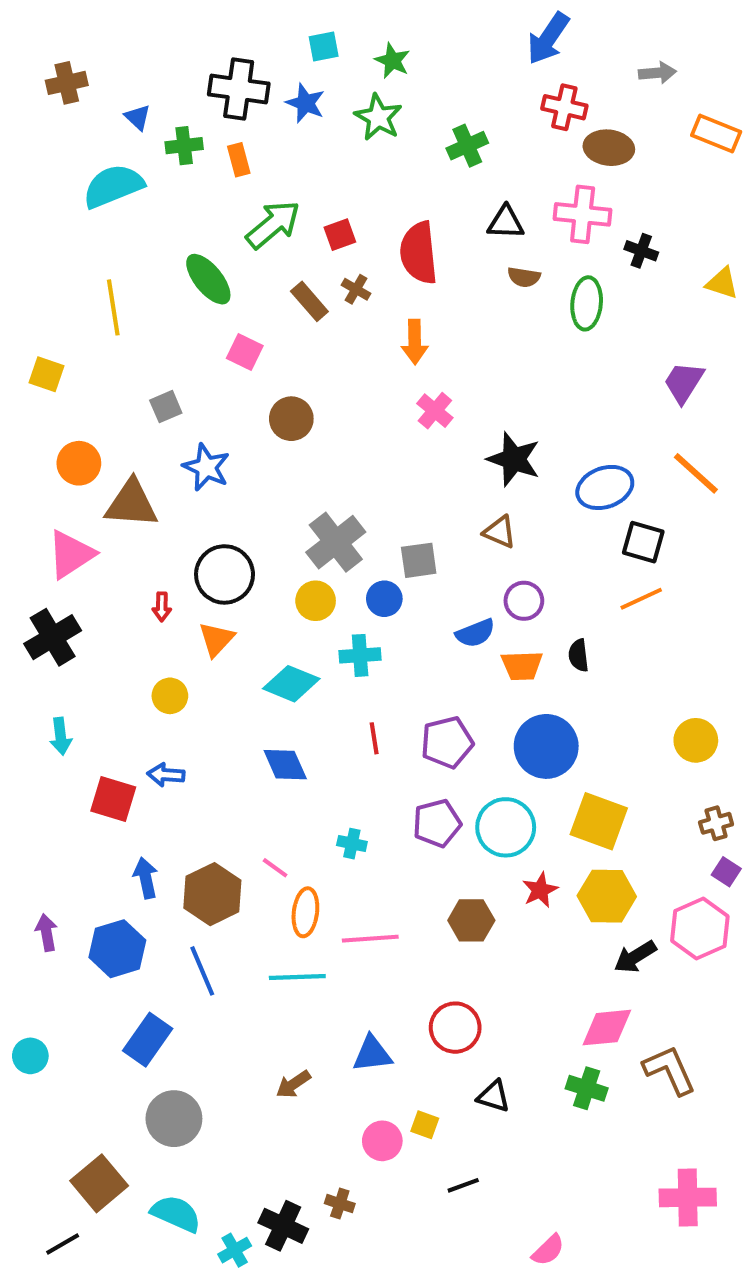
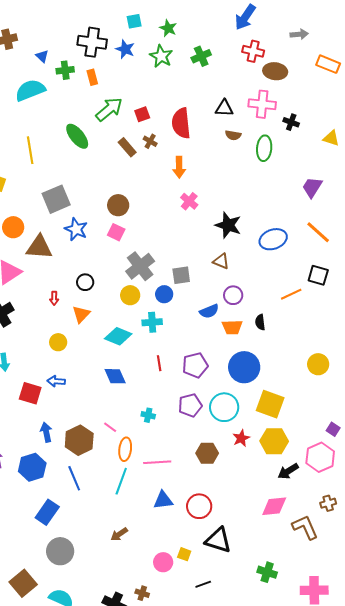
green cross: (467, 146) -> (201, 56), moved
pink square: (245, 352) -> (116, 232), moved
gray square: (166, 407) -> (56, 199), size x1.8
black square: (643, 542) -> (318, 275), moved
black circle: (225, 574) -> (85, 282), size x0.6
brown cross: (716, 823) -> (328, 503), moved
cyan line: (297, 977) -> (121, 481), turned -68
blue triangle: (372, 1054) -> (163, 500), moved
green cross: (587, 1088) -> (267, 572), moved
black triangle: (494, 1096) -> (218, 540), size x1.6

